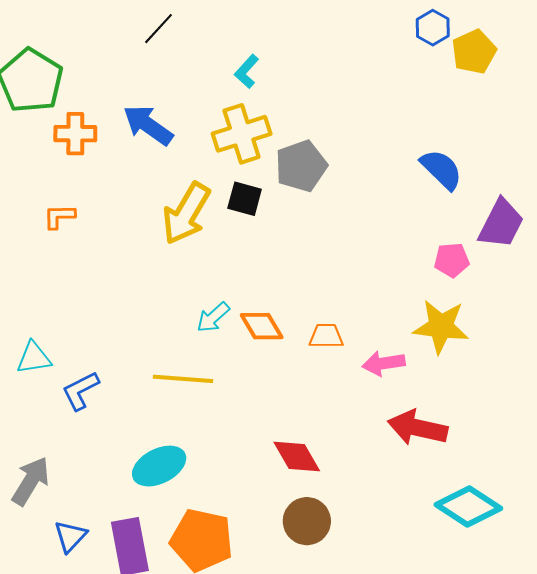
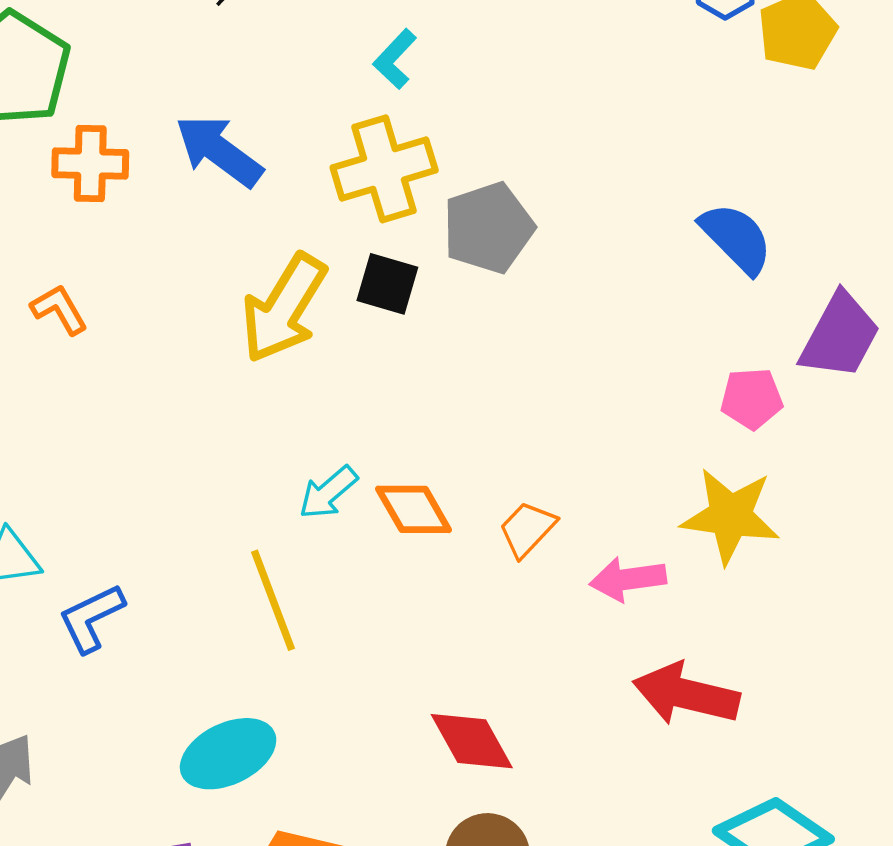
orange L-shape: (59, 216) -> (59, 309), turned 60
orange trapezoid: (326, 336) -> (527, 529), turned -48
yellow line: (183, 379) -> (273, 600), turned 64

